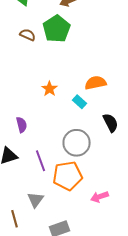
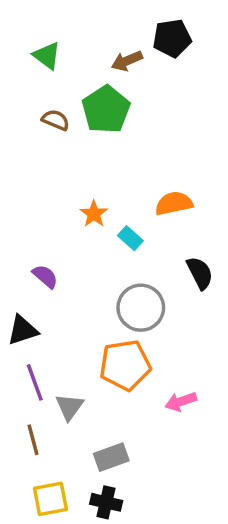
cyan rectangle: (80, 102) -> (130, 238), moved
purple semicircle: (22, 125) -> (45, 276), turned -35
purple line: (41, 161) -> (35, 382), moved

